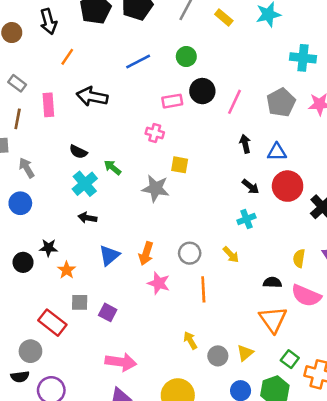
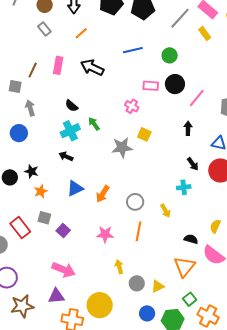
gray rectangle: (17, 83) -> (44, 29), moved
black arrow: (245, 144) -> (188, 128), moved
gray star: (156, 188) -> (122, 147), turned -30
pink star: (159, 283) -> (105, 234), moved, turned -30

